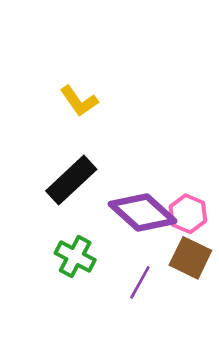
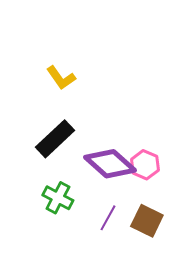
brown square: (190, 258) -> (147, 221), moved

